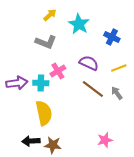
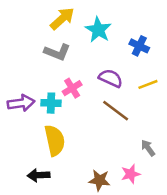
yellow arrow: (50, 15) -> (62, 19), size x1.5
gray arrow: (117, 93) -> (148, 148), moved
brown star: (53, 145) -> (99, 180), moved

